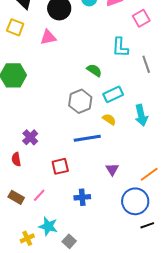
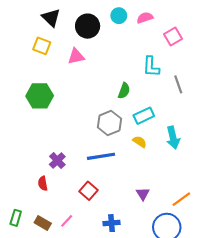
green semicircle: (94, 70) -> (124, 91), turned 77
blue line: (87, 138) -> (101, 156), moved
red square: (60, 166) -> (89, 191), turned -36

